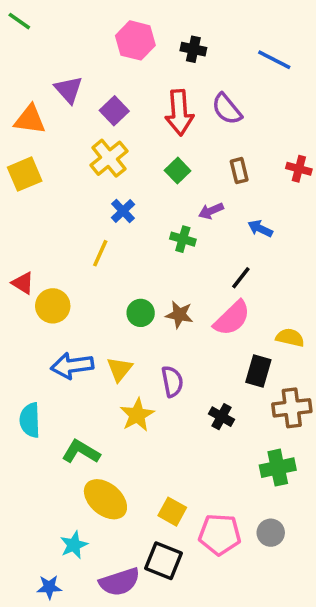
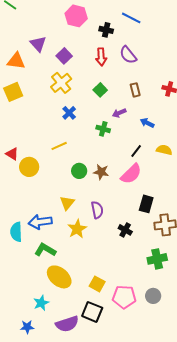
black cross: (193, 49) -> (106, 30), moved
blue line: (274, 60) -> (131, 18), moved
red arrow: (179, 113) -> (101, 57), size x0.7
yellow line: (100, 253) -> (59, 146), moved, turned 42
yellow semicircle: (290, 338) -> (164, 150), moved
blue arrow: (72, 366) -> (40, 222), moved

